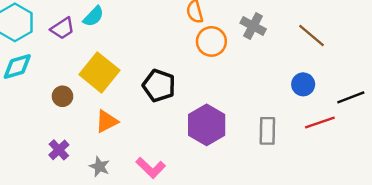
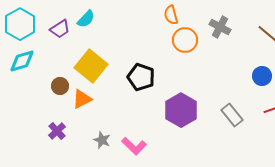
orange triangle: (107, 121) -> (82, 99), moved
gray rectangle: (267, 131) -> (232, 115), turned -40
gray star: (99, 167) -> (102, 140), moved

